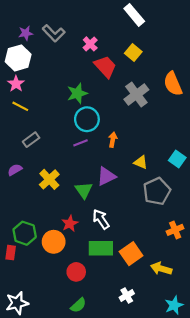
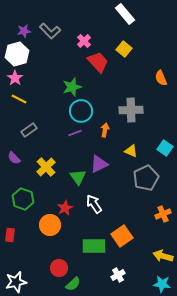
orange semicircle: (173, 84) -> (161, 78), size x0.7
gray cross: (136, 94) -> (131, 110), moved, turned 35
purple semicircle: (15, 170) -> (14, 158), turned -104
green hexagon: (25, 233) -> (23, 199), moved
green rectangle: (101, 248) -> (94, 246), moved
yellow arrow: (161, 269) -> (163, 256), moved
red circle: (76, 272) -> (59, 268), moved
cyan star: (174, 305) -> (162, 284), turned 30

